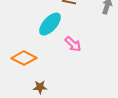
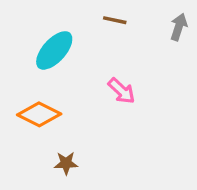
cyan ellipse: (50, 24) -> (54, 50), moved

